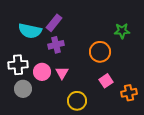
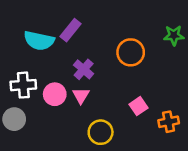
green star: (122, 31) -> (174, 35), moved
purple cross: (56, 45) -> (84, 69), moved, turned -35
orange circle: (100, 52) -> (131, 52), moved
gray circle: (23, 89) -> (14, 119), moved

